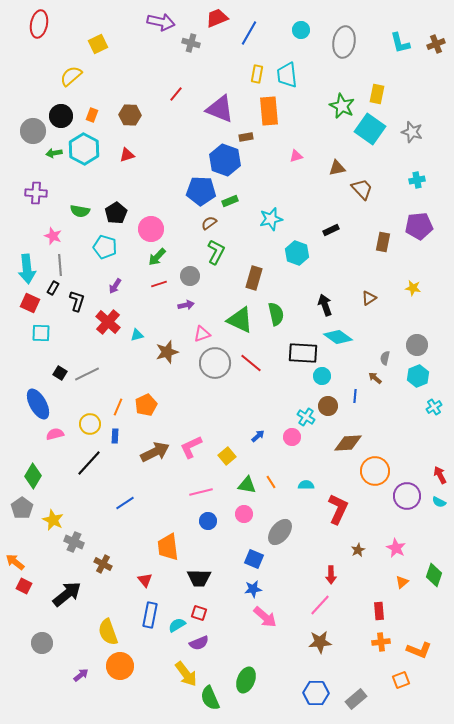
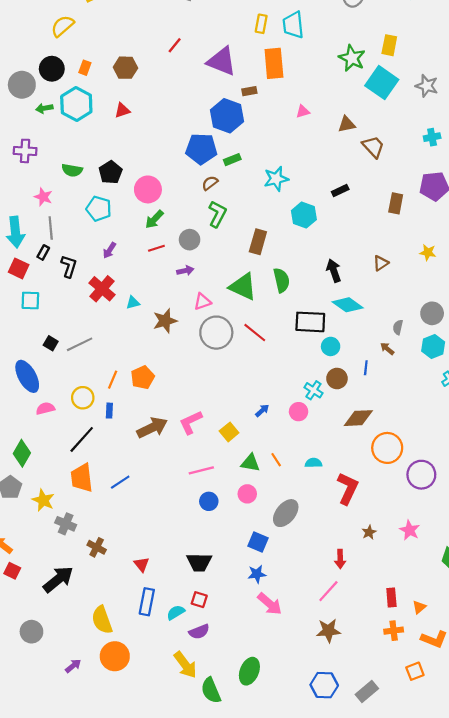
orange trapezoid: (168, 547) -> (82, 478), moved
orange triangle: (402, 582) -> (419, 607), moved

